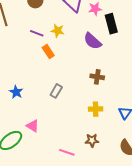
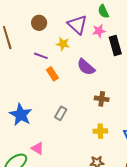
yellow star: (58, 31) -> (63, 44), moved
purple semicircle: (93, 41) -> (86, 67), moved
blue star: (16, 92) -> (21, 115), size x1.6

